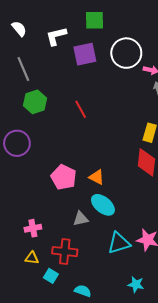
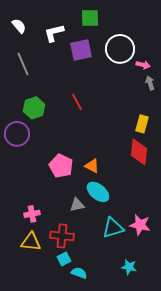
green hexagon: (35, 102) -> (34, 108), moved
yellow triangle: (32, 258) -> (31, 242), size x1.5
cyan square: (51, 276) -> (64, 259), moved, turned 32

